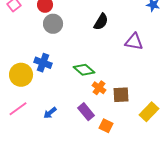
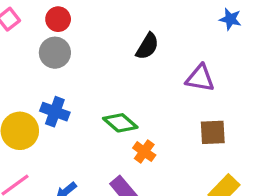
gray circle: (53, 24) -> (55, 53), moved
brown square: (121, 95) -> (213, 132), moved

